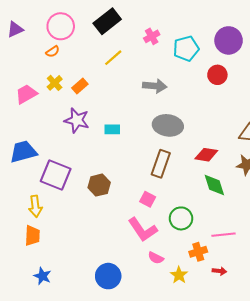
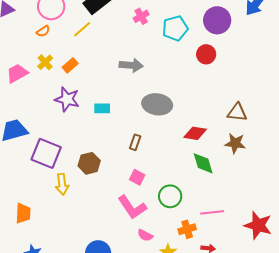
yellow line: (113, 58) -> (82, 29), moved
gray arrow: (155, 86) -> (131, 65), moved
brown rectangle: (161, 164) -> (135, 142), moved, size x0.6
yellow arrow: (35, 206) -> (62, 184), moved

